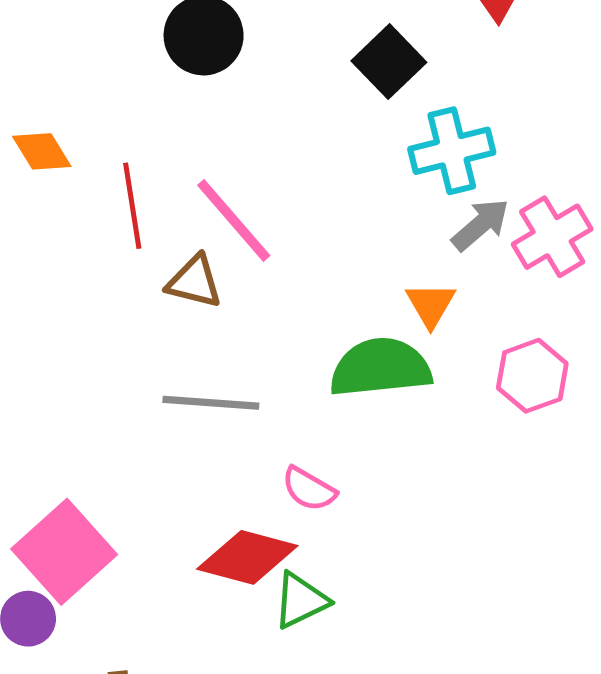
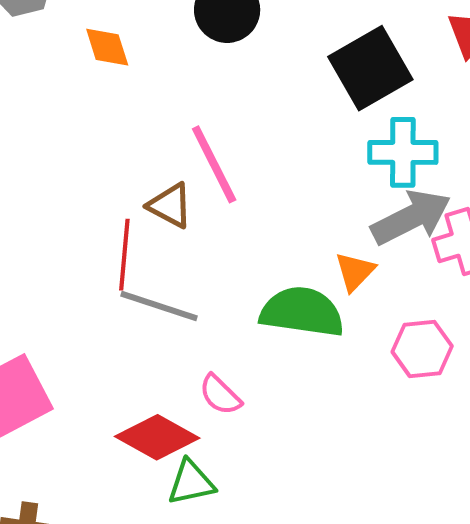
black square: (389, 62) -> (370, 68), size x1.4
orange diamond: (42, 151) -> (107, 47), moved
red line: (132, 206) -> (124, 255), moved
gray arrow: (480, 225) -> (411, 217), size x1.5

